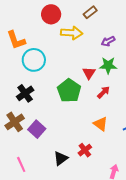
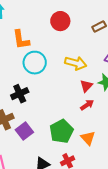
yellow arrow: (72, 33) -> (76, 63), moved
green pentagon: (69, 91) -> (61, 131), moved
red arrow: (104, 92) -> (87, 105), moved

